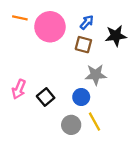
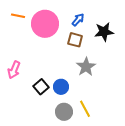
gray star: (96, 75) -> (86, 67), turned -30
pink arrow: (19, 89) -> (14, 70), moved
blue circle: (81, 97) -> (61, 87), moved

